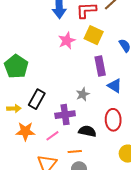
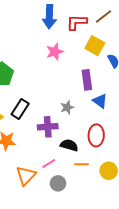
yellow square: (94, 35) -> (95, 46), moved
pink line: (52, 136) -> (49, 164), moved
orange line: (75, 151) -> (81, 164), moved

